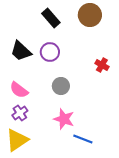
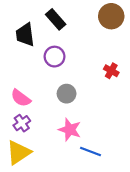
brown circle: (90, 15) -> (111, 16), moved
black trapezoid: (21, 51) -> (25, 35), moved, turned 40

